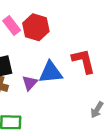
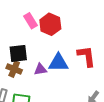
purple triangle: (30, 83) -> (40, 69), turned 32

